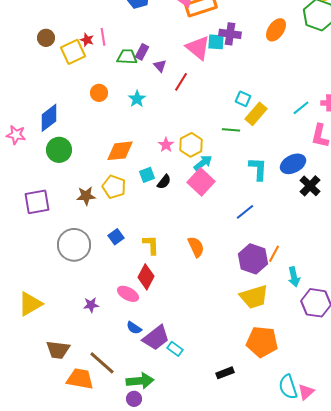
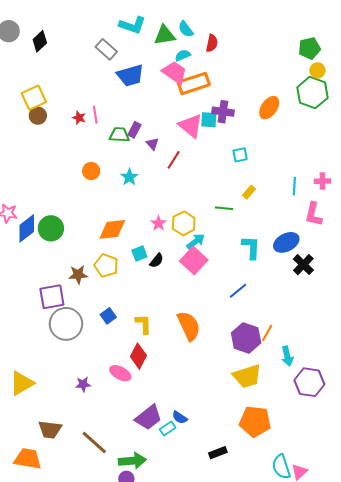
yellow square: (73, 52) -> (34, 98), moved
cyan square: (243, 99) -> (240, 155), moved, turned -35
cyan line: (301, 108) -> (294, 186), turned -48
yellow rectangle: (256, 114) -> (249, 192), size x0.6
blue diamond: (49, 118) -> (27, 228), moved
purple square: (37, 202) -> (52, 297), moved
orange semicircle: (196, 247) -> (189, 326), size x1.4
blue semicircle: (134, 328) -> (180, 417), moved
cyan rectangle: (175, 349) -> (168, 429), turned -70
orange trapezoid: (80, 379) -> (28, 459), moved

